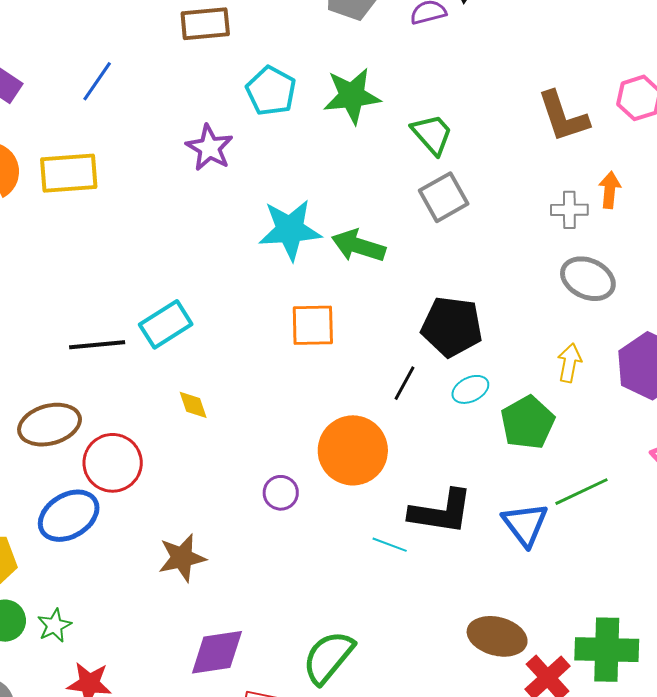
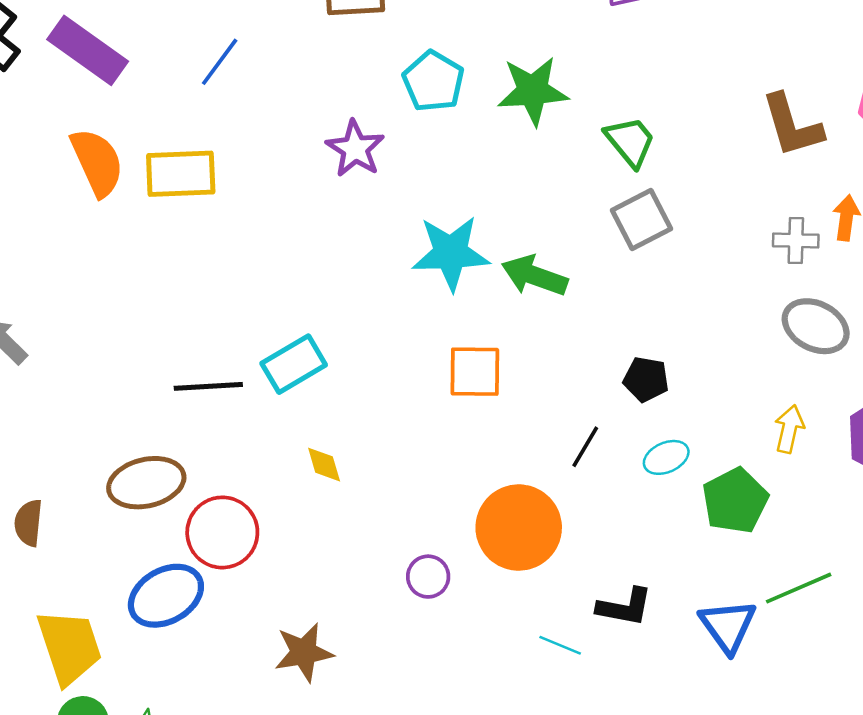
black pentagon: (452, 327) -> (646, 379), size x0.6
black L-shape: (441, 512) -> (625, 607), size x0.7

